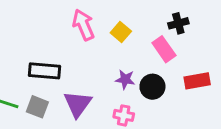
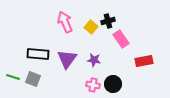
black cross: (178, 23) -> (108, 21), moved
black circle: (152, 87) -> (113, 84), moved
purple triangle: (78, 104) -> (67, 59), moved

